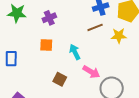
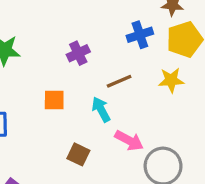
purple cross: (49, 18) -> (78, 53), moved
brown line: (95, 27) -> (119, 81), moved

